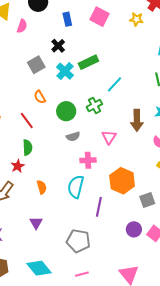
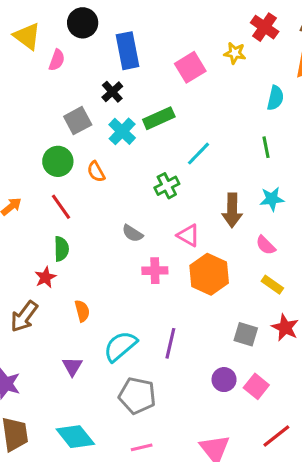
pink square: (100, 17) -> (190, 67), moved, turned 30
blue rectangle: (67, 19) -> (127, 51), size x1.6
orange semicircle: (40, 97) -> (96, 172), moved
green circle: (66, 111) -> (58, 161), moved
gray semicircle: (73, 137) -> (132, 233), turned 48
pink triangle: (109, 137) -> (188, 235), turned -35
orange hexagon: (122, 181) -> (209, 274), moved
cyan semicircle: (76, 187) -> (120, 346), moved, turned 35
gray square: (147, 200) -> (246, 334), turned 35

